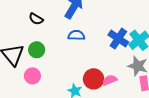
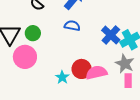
pink circle: (32, 76) -> (25, 57), size x1.5
pink semicircle: (110, 80) -> (96, 73), size x1.5

